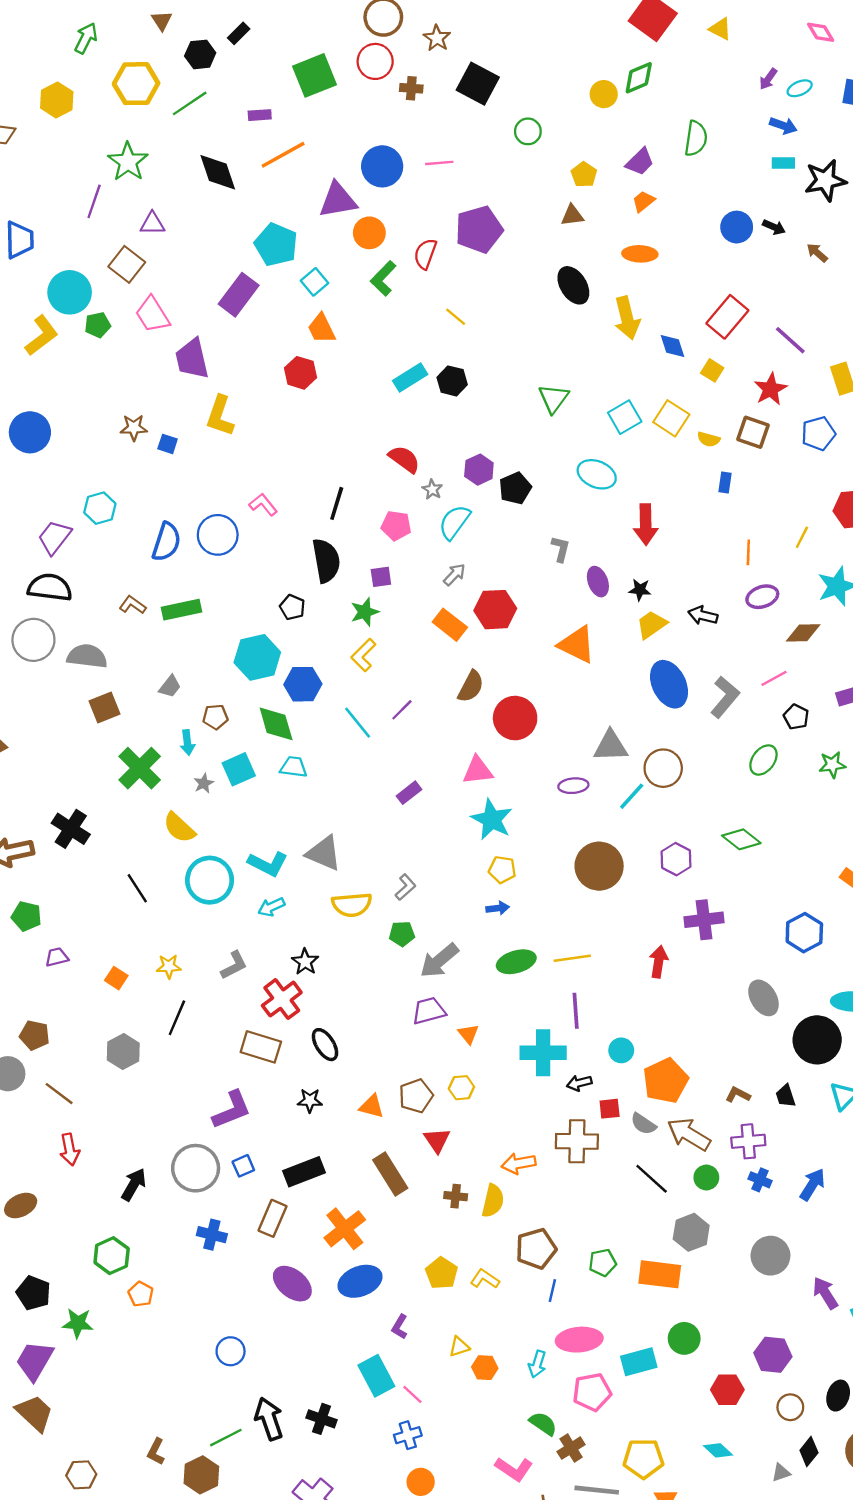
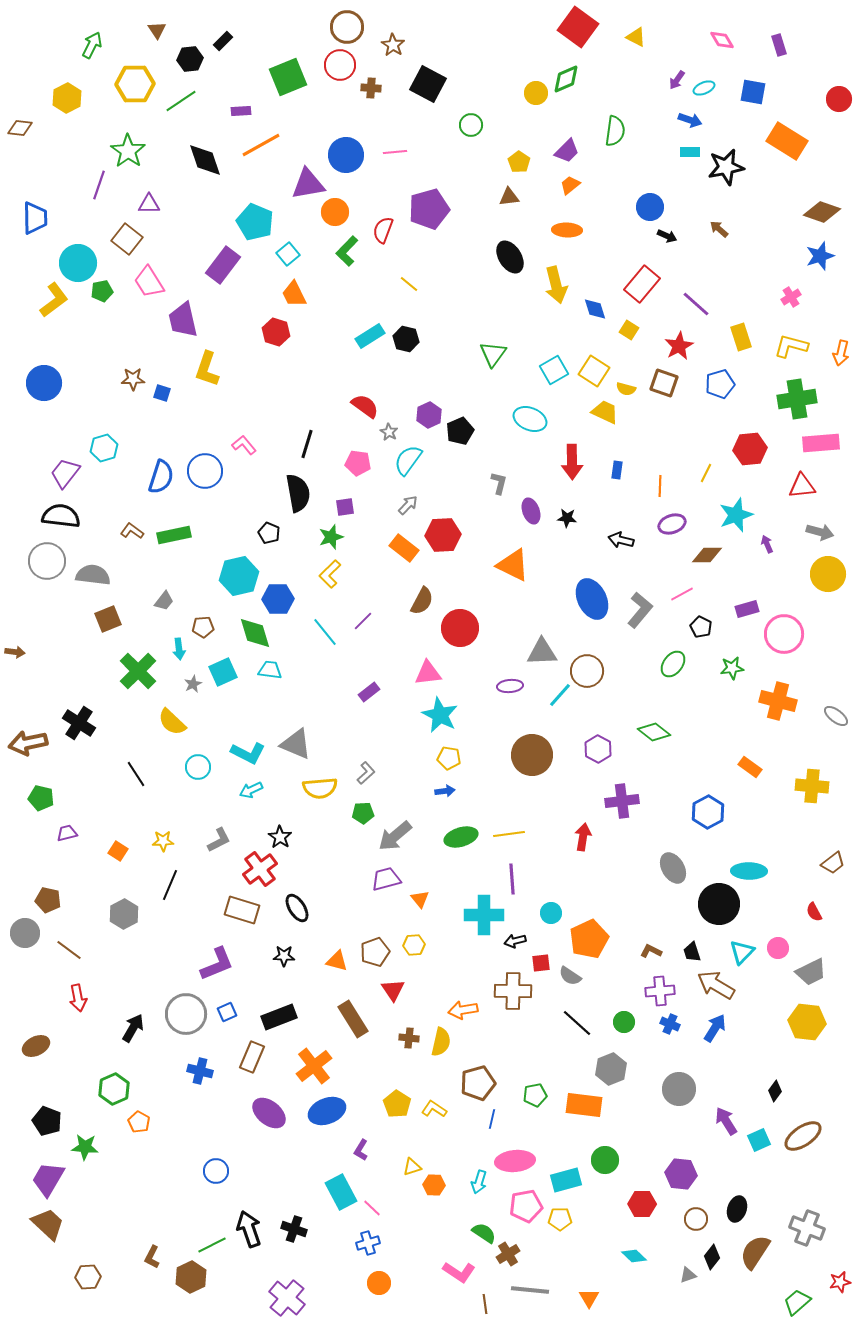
black arrow: (774, 227) -> (667, 236), moved
blue rectangle: (725, 482) -> (617, 470), moved
yellow trapezoid: (652, 625) -> (605, 412), moved, turned 60
cyan circle: (210, 880) -> (198, 767), size x0.6
brown arrow: (689, 1134) -> (716, 985), moved
yellow pentagon: (643, 1459) -> (560, 1219), moved, size x0.7

